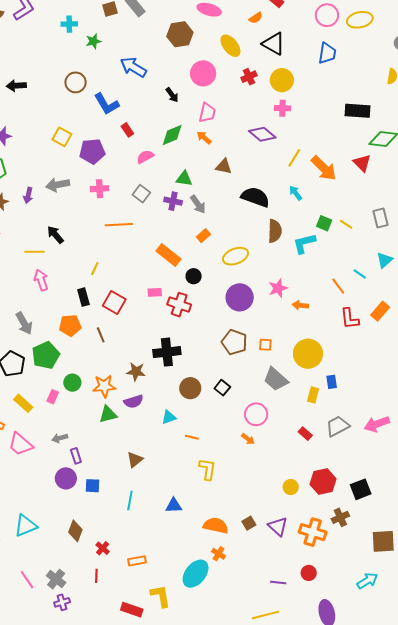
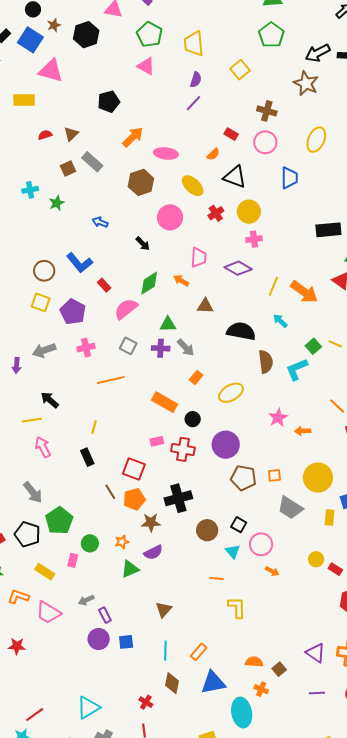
pink circle: (327, 15) -> (265, 142), moved
yellow ellipse: (360, 20) -> (316, 140), turned -45
blue arrow: (133, 67) -> (100, 222), size x0.6
brown circle: (76, 82) -> (44, 271), moved
pink trapezoid: (207, 113) -> (199, 257), moved
purple pentagon: (92, 151) -> (73, 312), turned -30
pink semicircle: (145, 157) -> (126, 309), size x1.4
green square: (324, 223) -> (313, 346), turned 35
purple circle: (240, 297) -> (226, 445), moved
red square: (114, 302) -> (134, 469), moved
orange pentagon: (70, 325) -> (134, 499), moved
orange star: (104, 386) -> (122, 542), size x0.6
pink circle: (256, 414) -> (261, 544), moved
cyan triangle: (169, 417) -> (233, 552), moved, turned -42
red rectangle: (305, 434) -> (335, 569), moved
yellow circle: (291, 487) -> (316, 559), moved
blue triangle: (174, 506) -> (213, 682), moved, size x1.5
brown square: (249, 523) -> (279, 669), moved
cyan triangle: (26, 526) -> (88, 708), moved
orange semicircle: (216, 526) -> (254, 662), size x0.7
brown diamond: (75, 531) -> (172, 683), moved
orange rectangle: (137, 561) -> (199, 652), moved, turned -30
cyan ellipse: (196, 574) -> (242, 713), turned -40
purple line: (278, 583) -> (317, 693), moved

